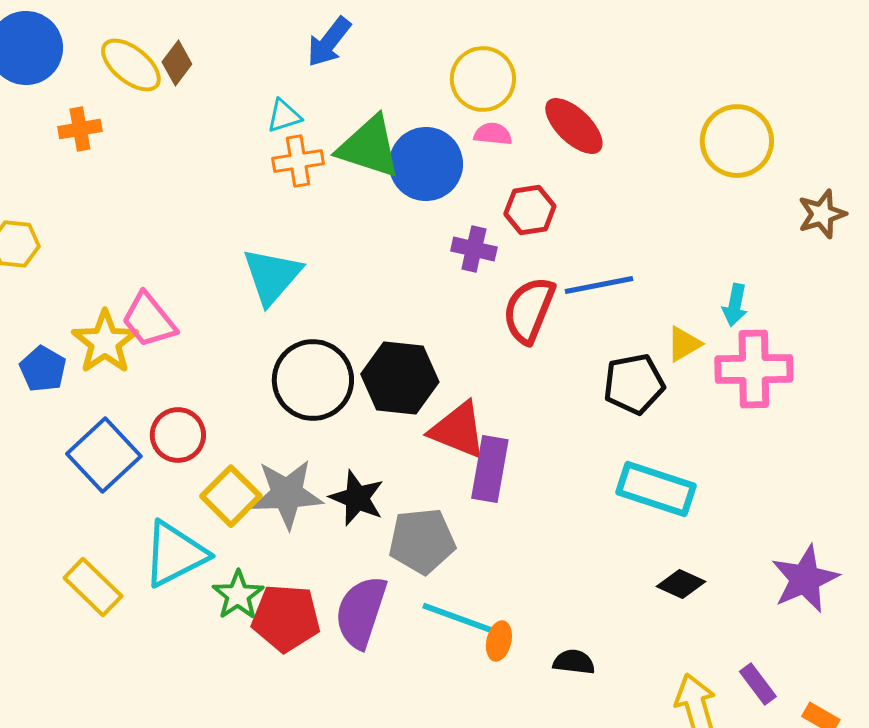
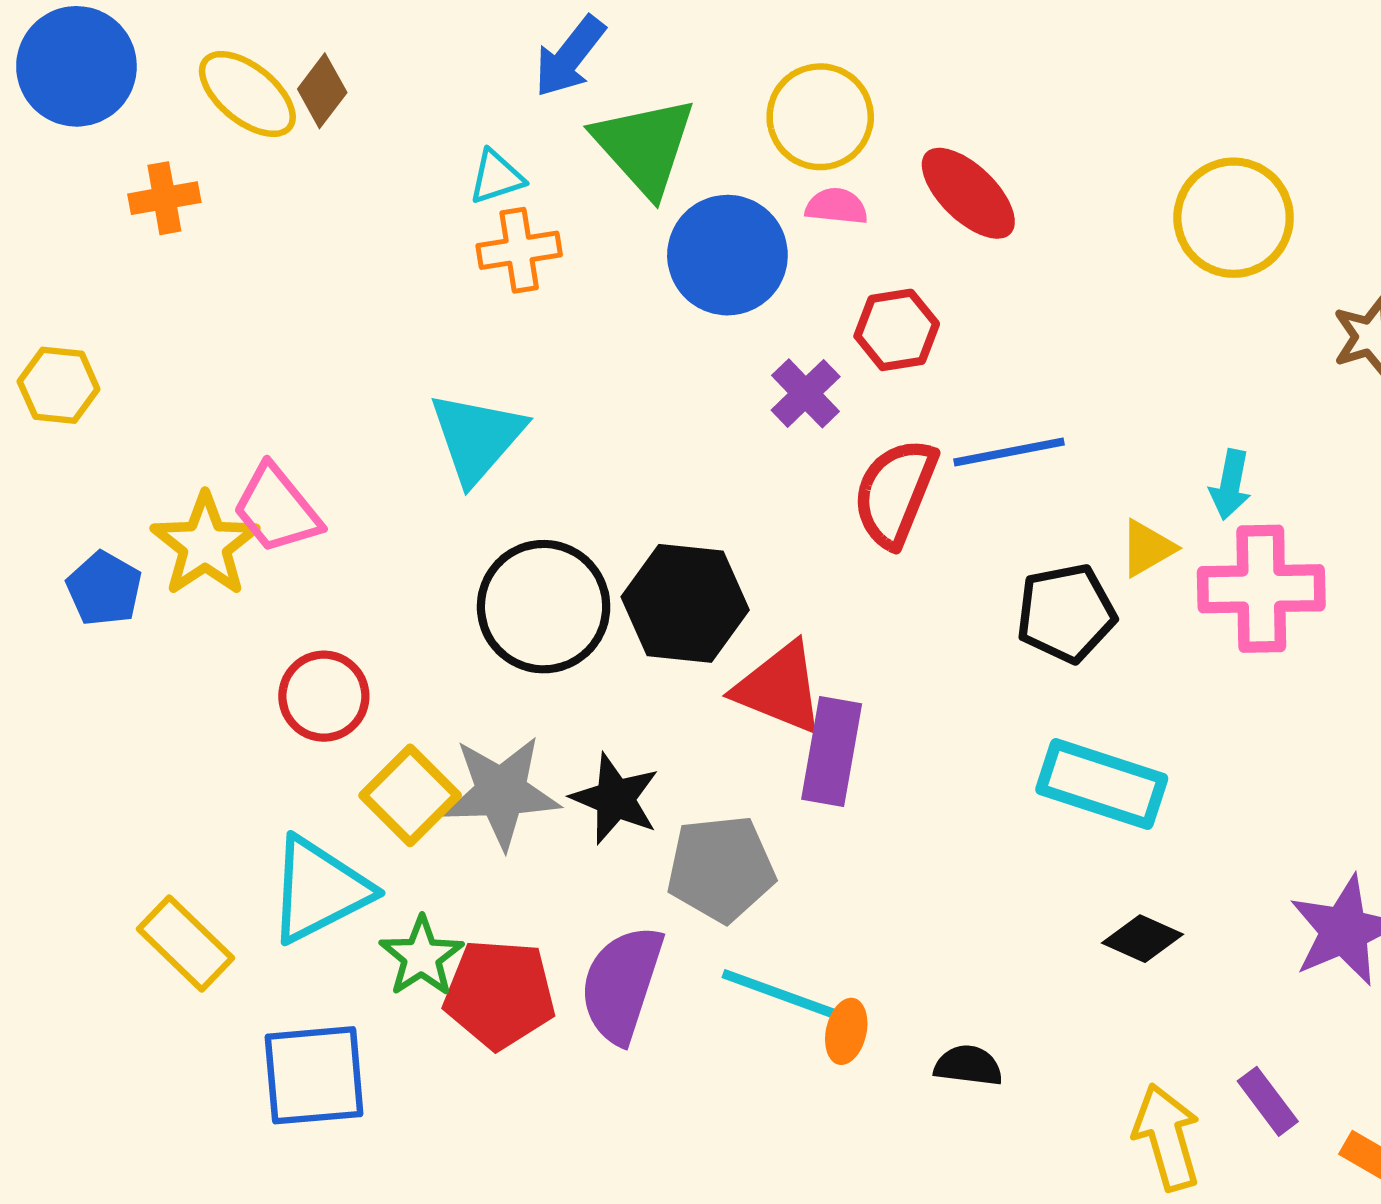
green triangle: (369, 147) -> (644, 146), moved, turned 30
purple cross: (474, 249) -> (806, 393), turned 33
blue square: (104, 455) -> (314, 1075), moved, turned 38

